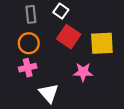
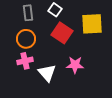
yellow square: (102, 43) -> (92, 24), moved
white triangle: (49, 93) -> (47, 73), moved

